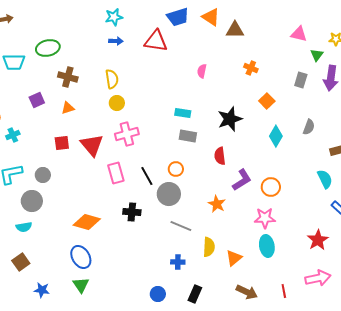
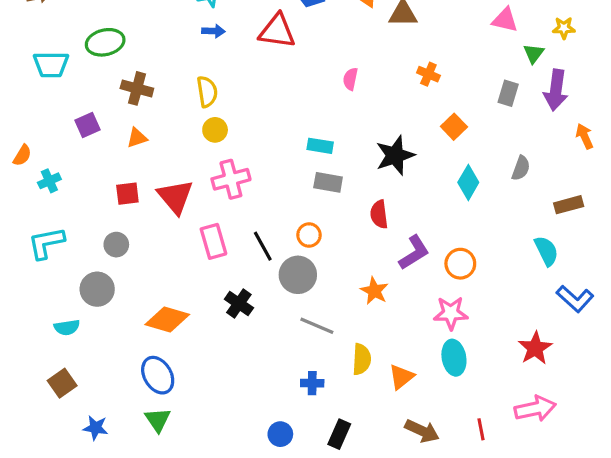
gray circle: (43, 175) -> (116, 245), moved
gray circle: (32, 201) -> (97, 289), moved
black cross: (132, 212) -> (239, 303), turned 30

